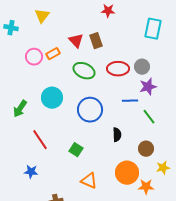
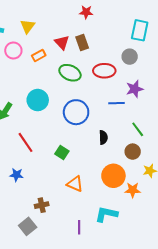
red star: (108, 11) -> (86, 12), moved
yellow triangle: (42, 16) -> (28, 26), moved
pink circle: (34, 57) -> (13, 51), moved
gray circle: (142, 67) -> (130, 57), moved
green line: (149, 117) -> (138, 129), moved

